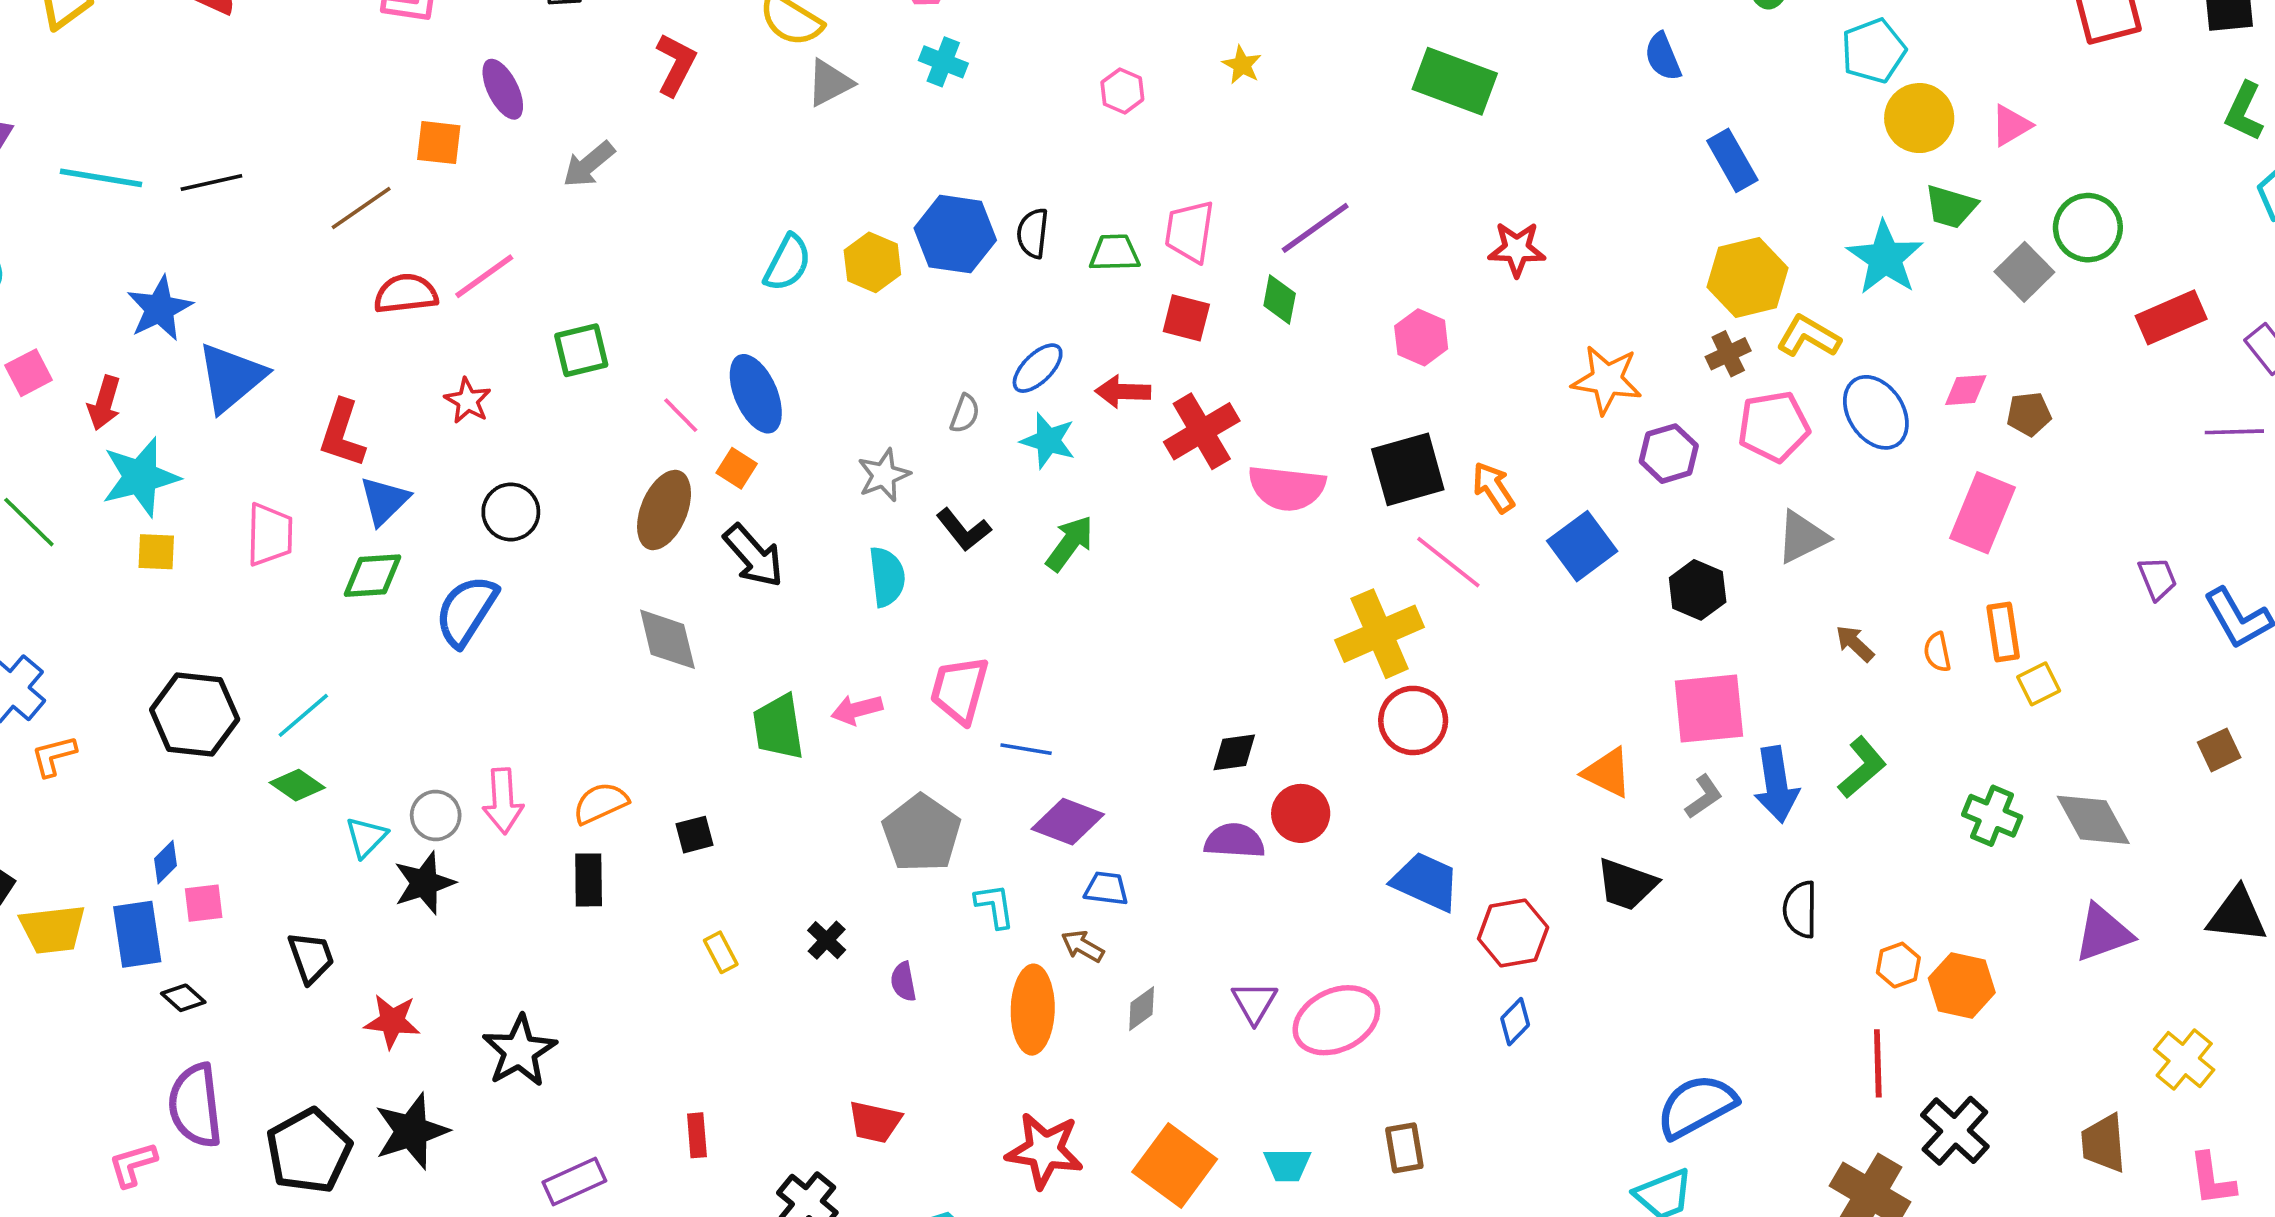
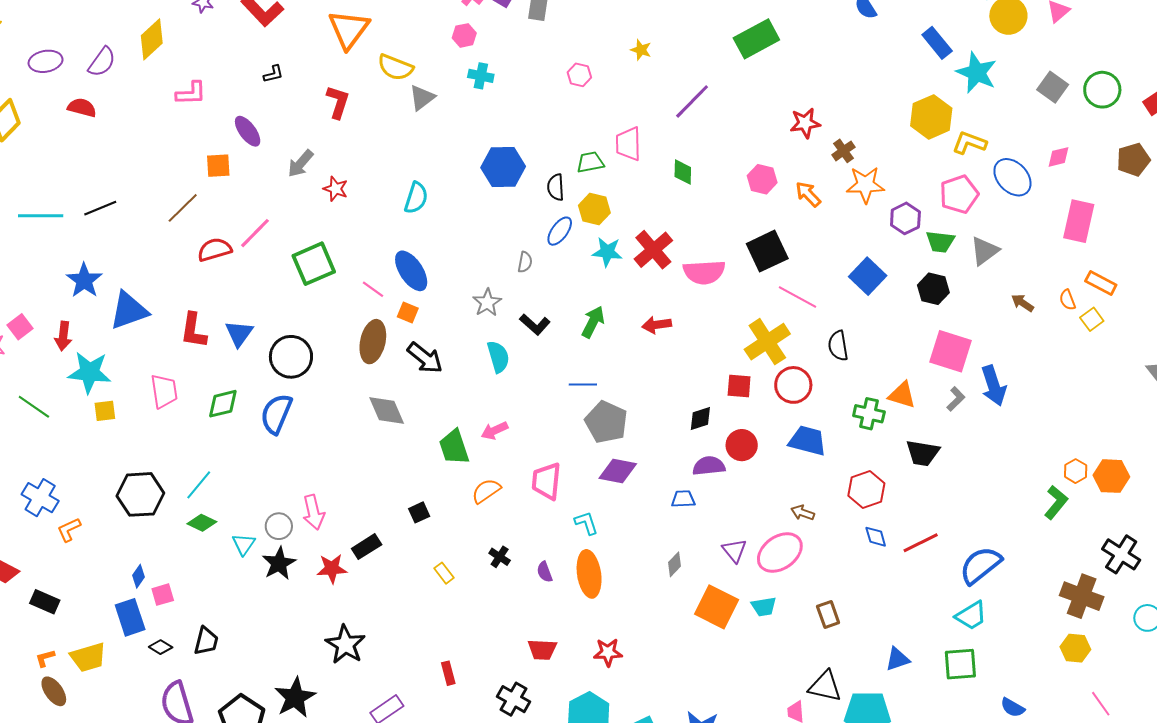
green rectangle: (1455, 81) -> (756, 39), turned -39
blue rectangle: (1732, 160) -> (937, 43), moved
green trapezoid: (1951, 207) -> (940, 242), moved
purple line: (1315, 228) -> (692, 101), moved
green circle: (2088, 228) -> (1102, 90), moved
black semicircle: (1033, 233) -> (556, 187), moved
cyan star: (1885, 258) -> (977, 73), moved
yellow hexagon: (872, 262) -> (594, 209), moved
gray square: (2024, 272) -> (1053, 87), moved
red square: (1186, 318) -> (739, 386), moved
green square: (581, 350) -> (314, 264), size x1.4
brown cross: (1728, 354) -> (843, 151), moved
blue triangle: (231, 377) -> (129, 311), turned 30
red arrow: (1123, 392) -> (657, 325), moved
red star: (468, 401) -> (336, 189), moved
brown pentagon: (2029, 414) -> (1133, 160), moved, size x1.4
cyan star: (1048, 441) -> (607, 252), moved
cyan star: (140, 477) -> (89, 372), turned 30
orange arrow: (1493, 487) -> (808, 194), moved
blue triangle: (384, 501) -> (239, 333), moved
black circle: (511, 512) -> (291, 357), size x1.4
orange rectangle: (2003, 632) -> (1101, 283), turned -44
yellow square: (2039, 684) -> (1092, 319), moved
pink trapezoid: (959, 690) -> (546, 481), moved
pink square: (1709, 709) -> (950, 351), turned 33
blue line: (1026, 749) -> (583, 384), moved
green L-shape: (1862, 767) -> (1056, 502), moved
orange semicircle: (601, 803) -> (486, 491), moved
green cross: (1992, 816) -> (869, 414), moved
gray pentagon: (921, 833) -> (606, 422), moved
black rectangle: (589, 880) -> (367, 547), turned 68
blue trapezoid: (1426, 882) -> (808, 441), moved
blue trapezoid: (1106, 889) -> (683, 499), moved
black semicircle: (1800, 909) -> (838, 346), moved
yellow trapezoid: (53, 929) -> (88, 657), moved
brown arrow: (1083, 946) -> (803, 513), moved
black trapezoid: (311, 957) -> (206, 641), moved, turned 44
orange ellipse: (1033, 1010) -> (589, 574), moved
red star: (392, 1021) -> (332, 569), moved
blue diamond: (1515, 1022) -> (876, 537), turned -50
red line: (1878, 1063) -> (921, 543), moved, turned 75
red star: (1045, 1150) -> (608, 652), moved, size x0.7
cyan trapezoid: (1287, 1165) -> (764, 607), moved
orange square: (1175, 1166) -> (717, 607), moved

